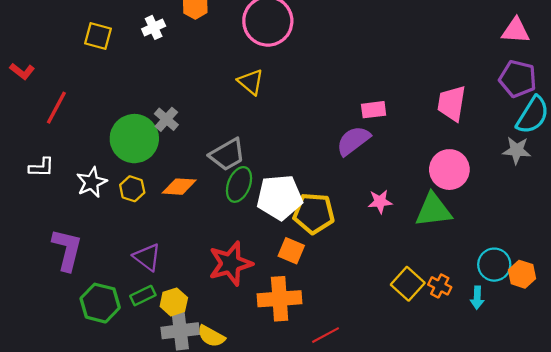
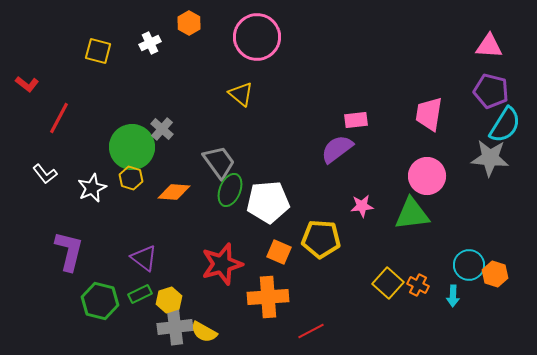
gray star: (517, 150) -> (490, 158), size x1.4
gray trapezoid: (227, 155) -> (219, 162), turned -96
white L-shape: (41, 167) -> (45, 174), turned 50
yellow hexagon: (132, 189) -> (131, 178), moved
yellow pentagon: (314, 213) -> (321, 239), moved

